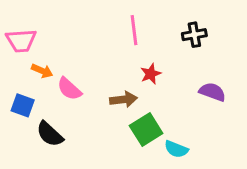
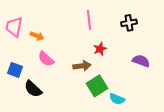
pink trapezoid: (21, 41) -> (14, 27), turned 105
orange arrow: (42, 71) -> (37, 36), moved

